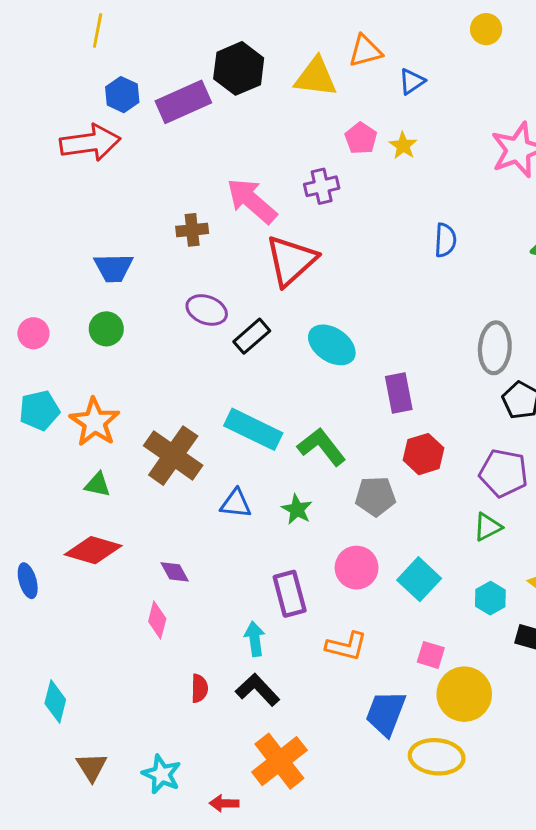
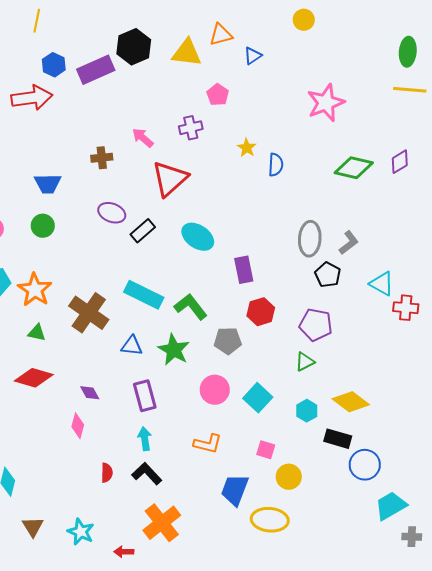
yellow star: (403, 146) -> (247, 148), moved
pink arrow: (252, 201) -> (143, 138), size x0.6
green star: (297, 509) -> (174, 350), size x1.5
purple rectangle: (290, 594) -> (145, 396), moved
yellow circle: (464, 694) -> (289, 477), size x0.7

